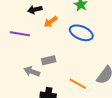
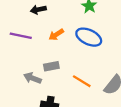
orange arrow: (51, 22) -> (56, 35), moved
orange line: (78, 84) -> (82, 81), moved

